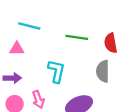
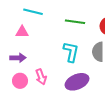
cyan L-shape: (56, 71) -> (71, 52), moved

